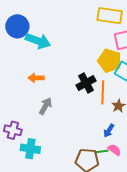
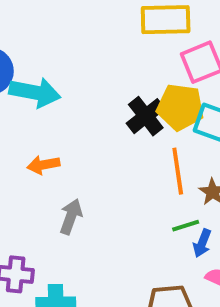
black cross: (86, 83) -> (146, 116), moved
green line: (101, 151) -> (186, 226), moved

